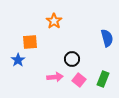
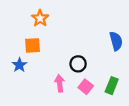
orange star: (54, 21) -> (40, 18), moved
pink arrow: (55, 77) -> (60, 83), turned -91

